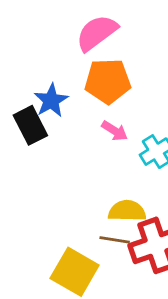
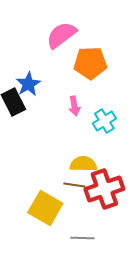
orange pentagon: (108, 81) -> (90, 63), moved
pink arrow: (115, 131) -> (74, 106), turned 48

